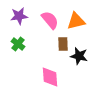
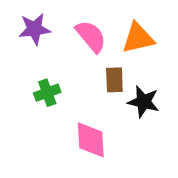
green cross: (18, 44) -> (47, 93), moved, turned 32

